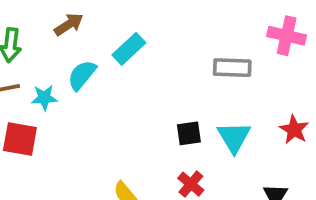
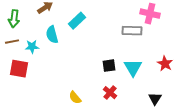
pink cross: (287, 36) -> (150, 14), moved
cyan semicircle: (82, 75) -> (52, 35), turned -54

